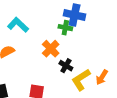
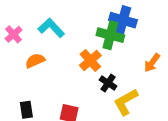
green cross: (65, 28) -> (110, 35), size x1.5
orange arrow: (102, 77) -> (152, 63), moved

